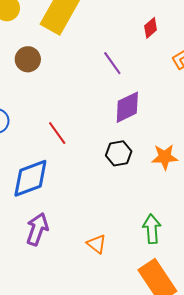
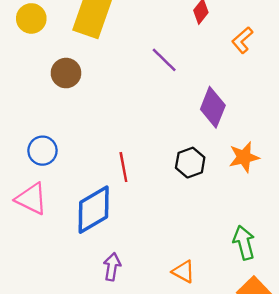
purple diamond: (127, 107) -> (213, 107), moved, turned -32
red line: (57, 133) -> (123, 167), moved, turned 35
purple arrow: (37, 229) -> (112, 267), size x0.7

